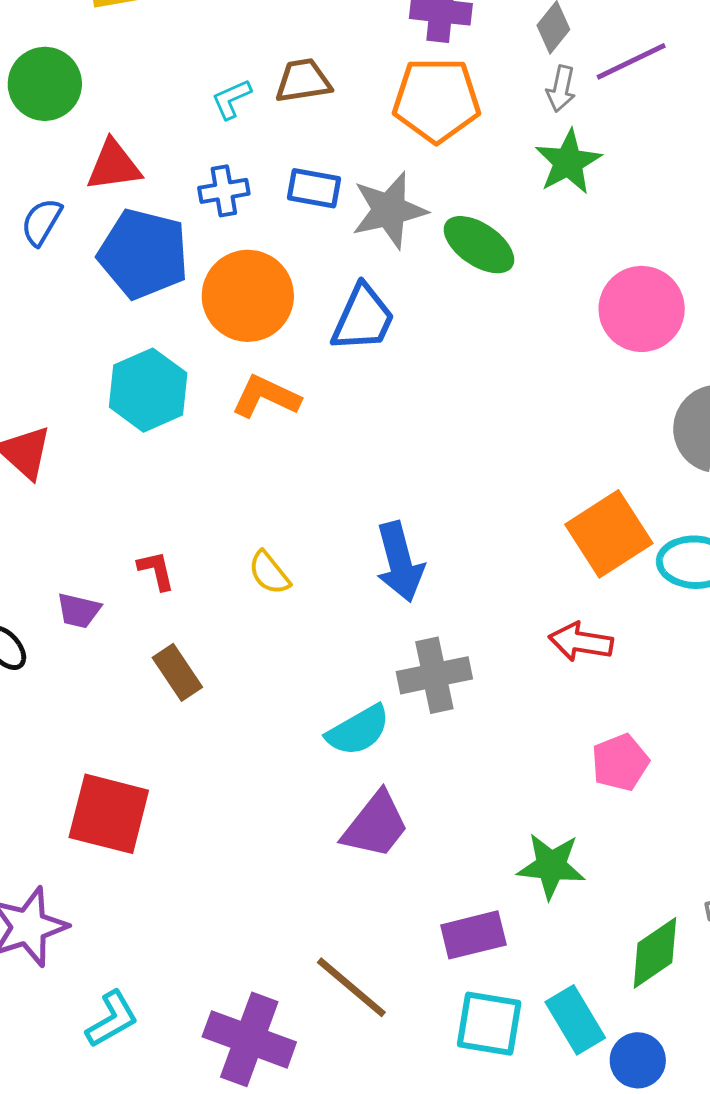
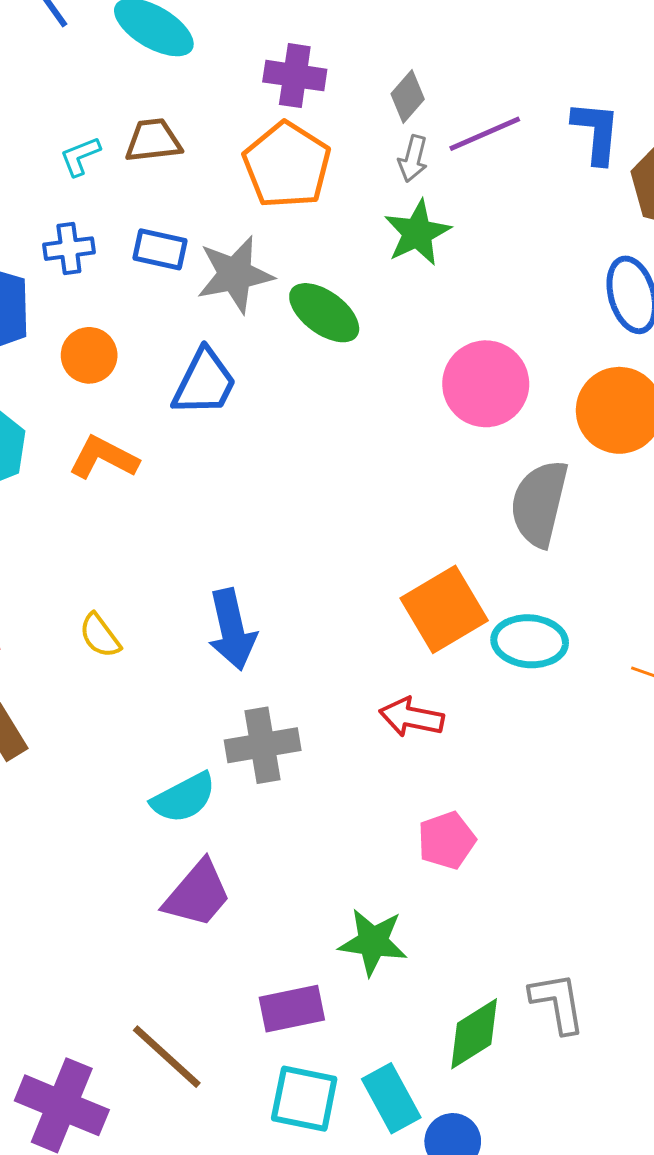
orange pentagon: (436, 100) -> (287, 165), turned 30
orange circle: (248, 296) -> (89, 355), size x0.6

